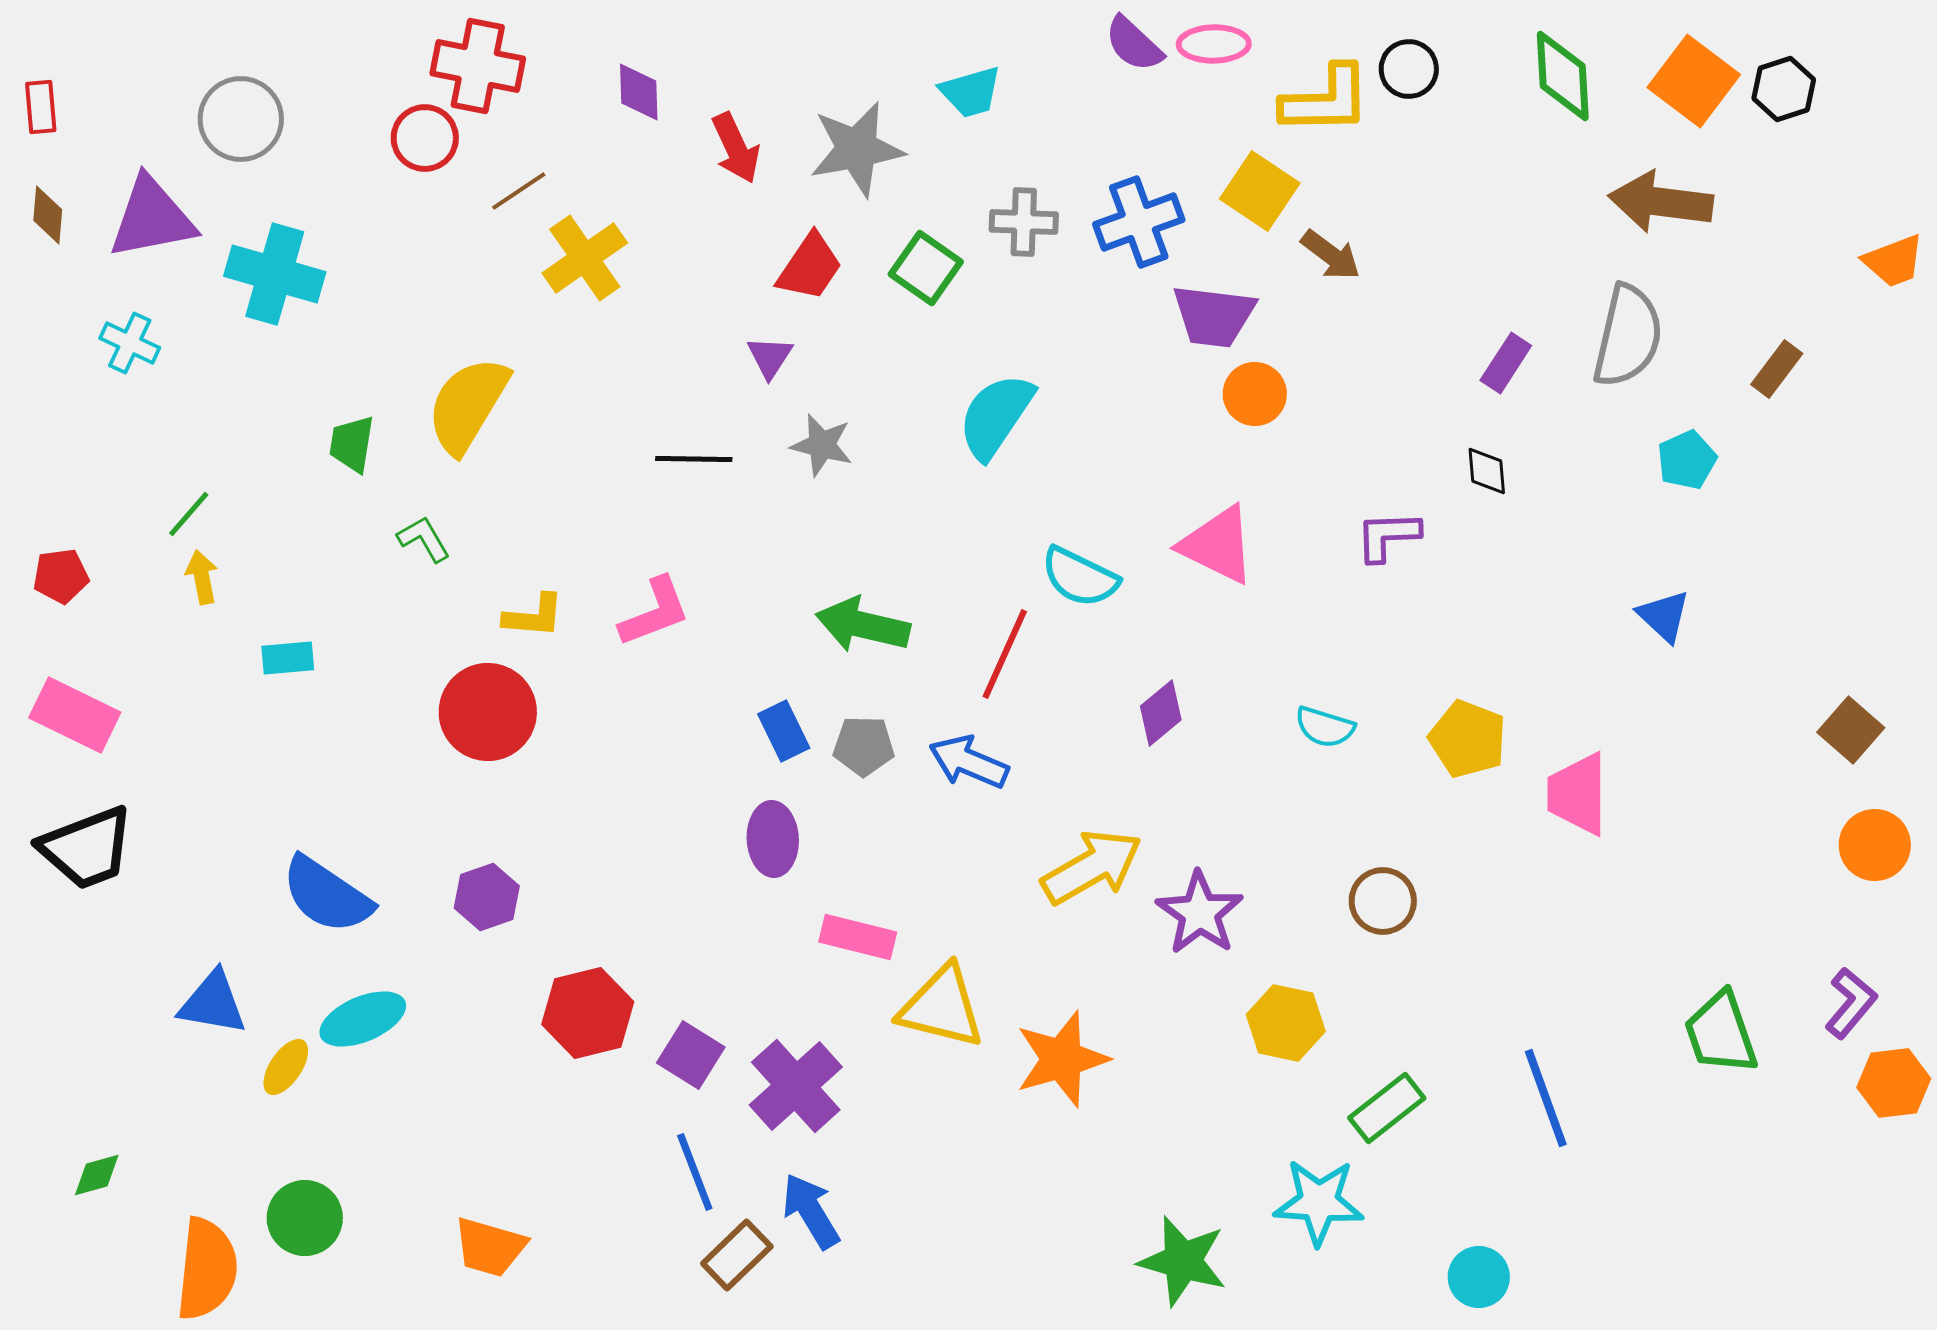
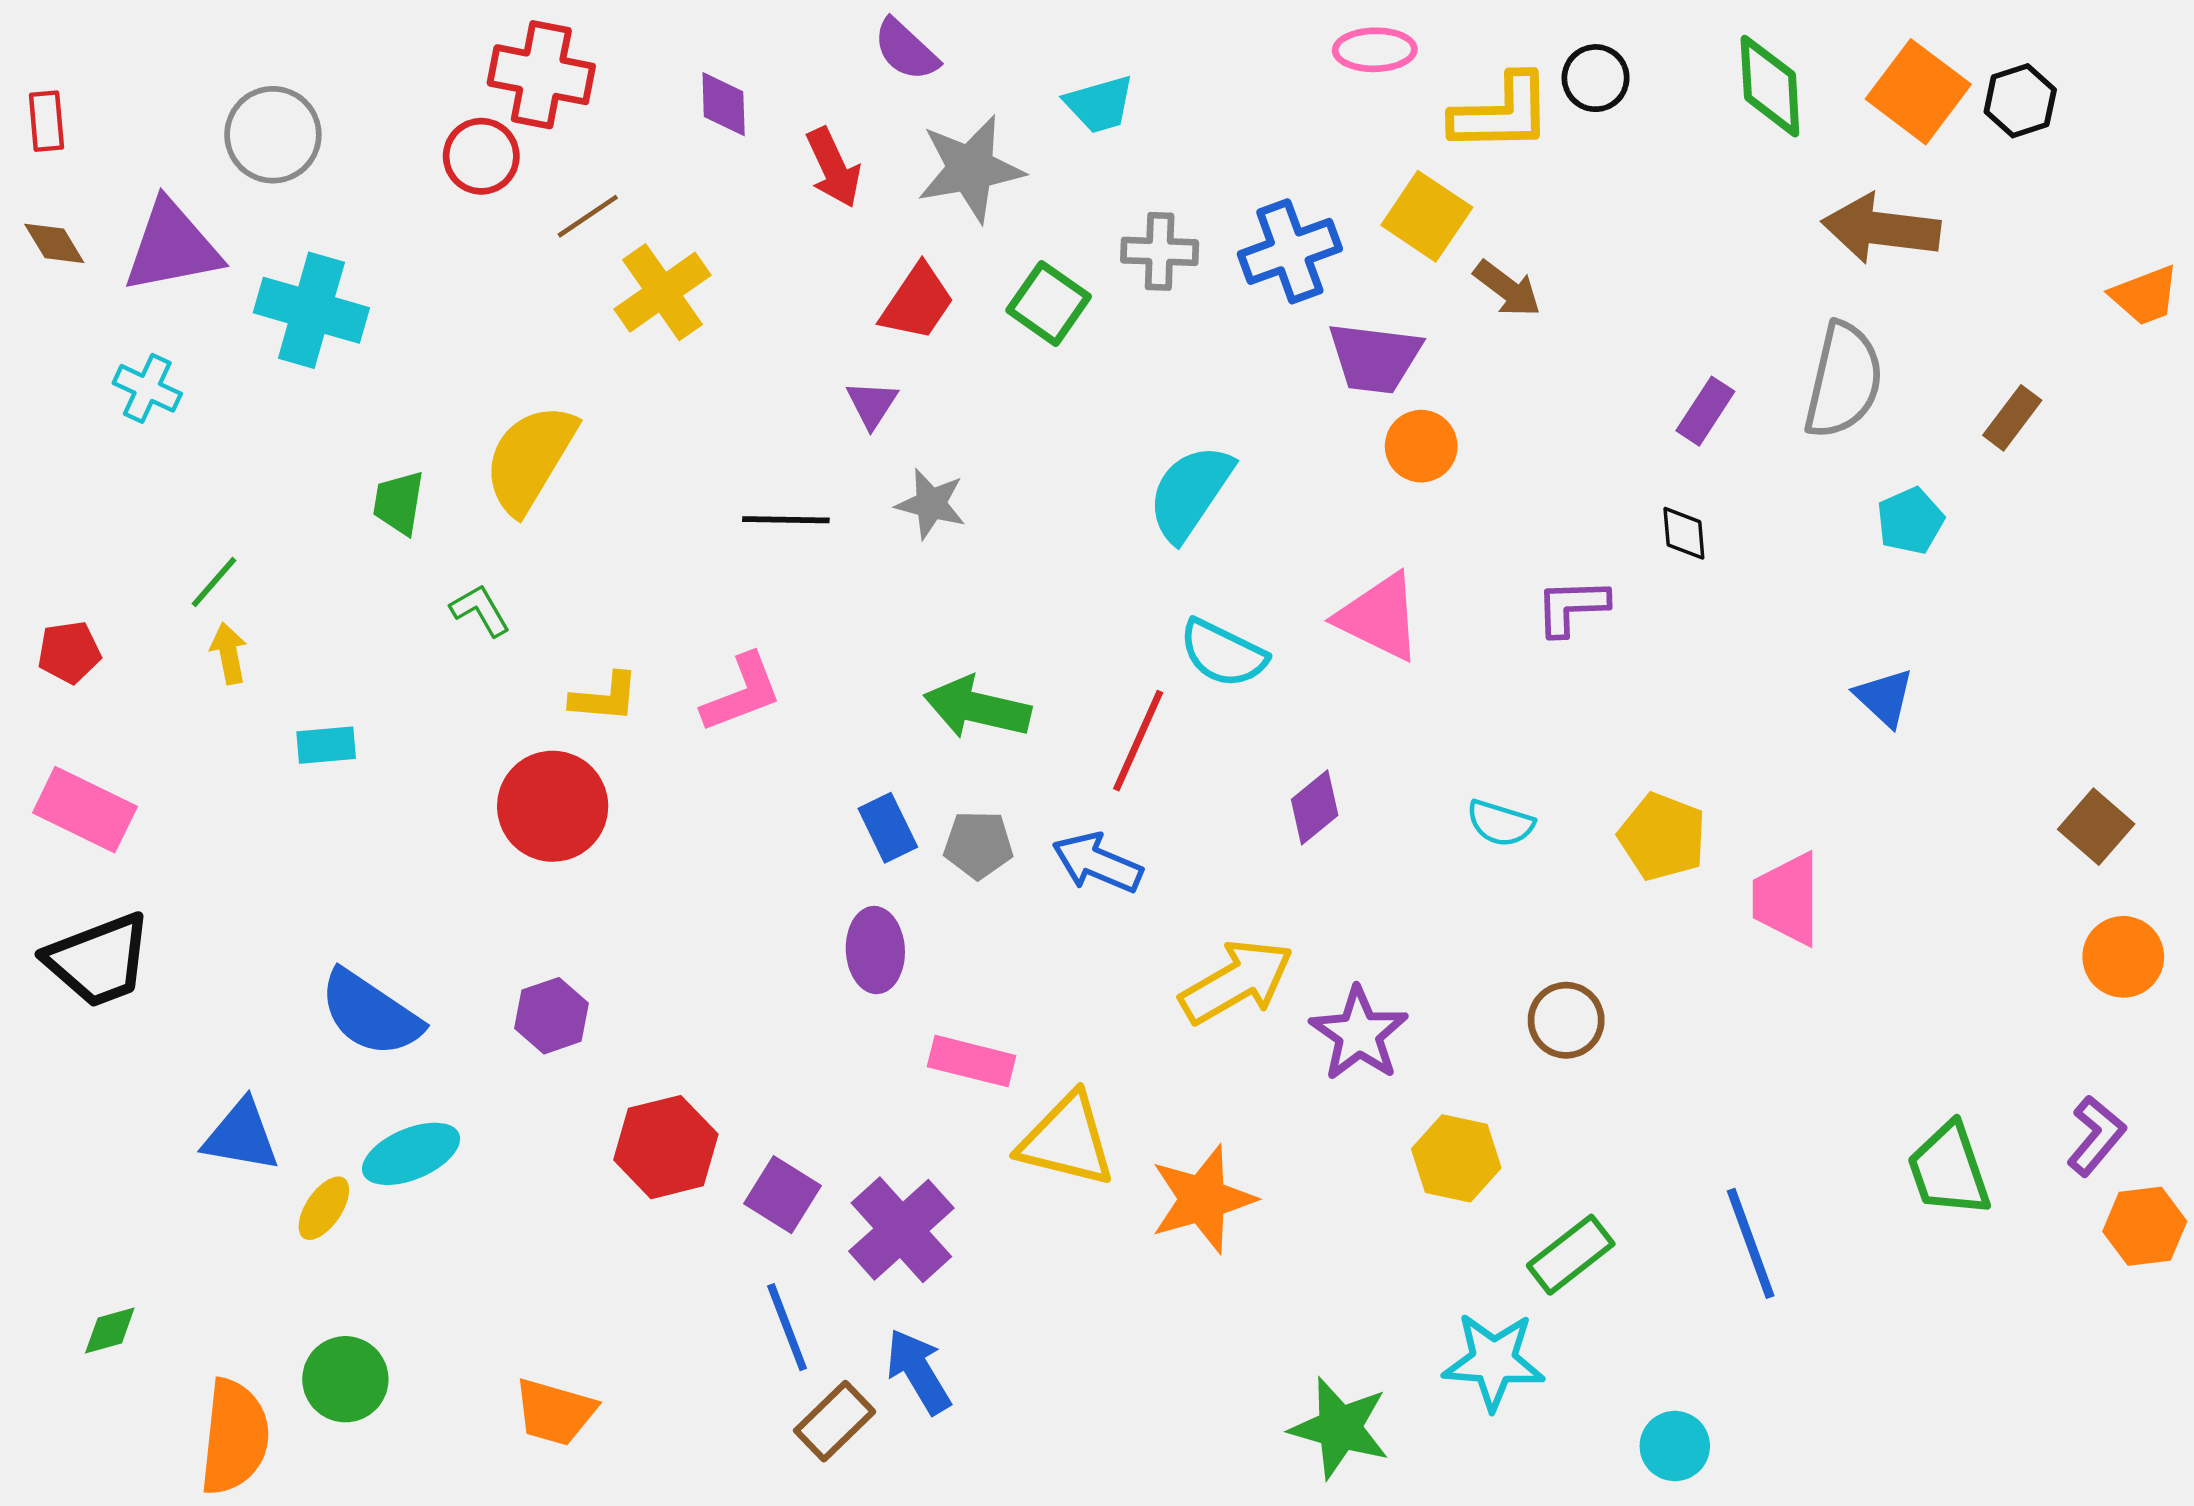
purple semicircle: (1134, 44) -> (906, 50), moved
brown diamond: (48, 215) -> (54, 243), turned -36
cyan semicircle: (996, 416) -> (1190, 493), moved

